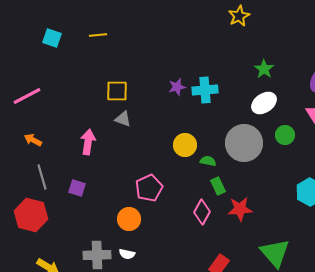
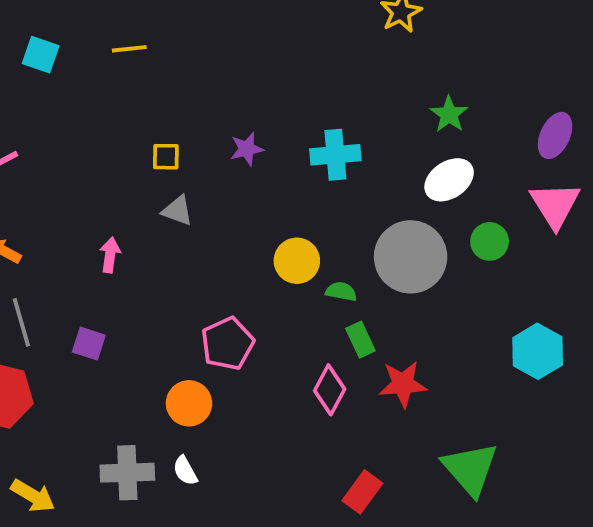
purple star: (177, 87) -> (247, 149), moved
yellow square: (117, 91) -> (166, 157), size x0.7
pink arrow: (88, 142) -> (110, 255), size x0.7
white semicircle: (127, 254) -> (185, 471), turned 49

